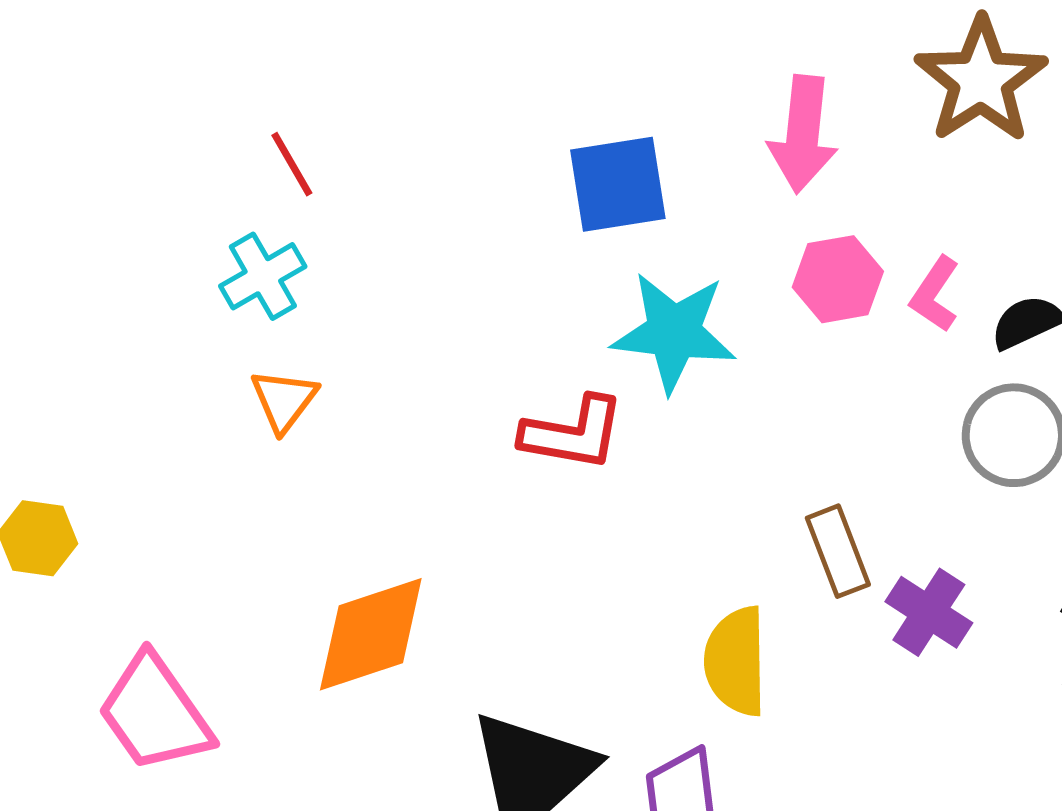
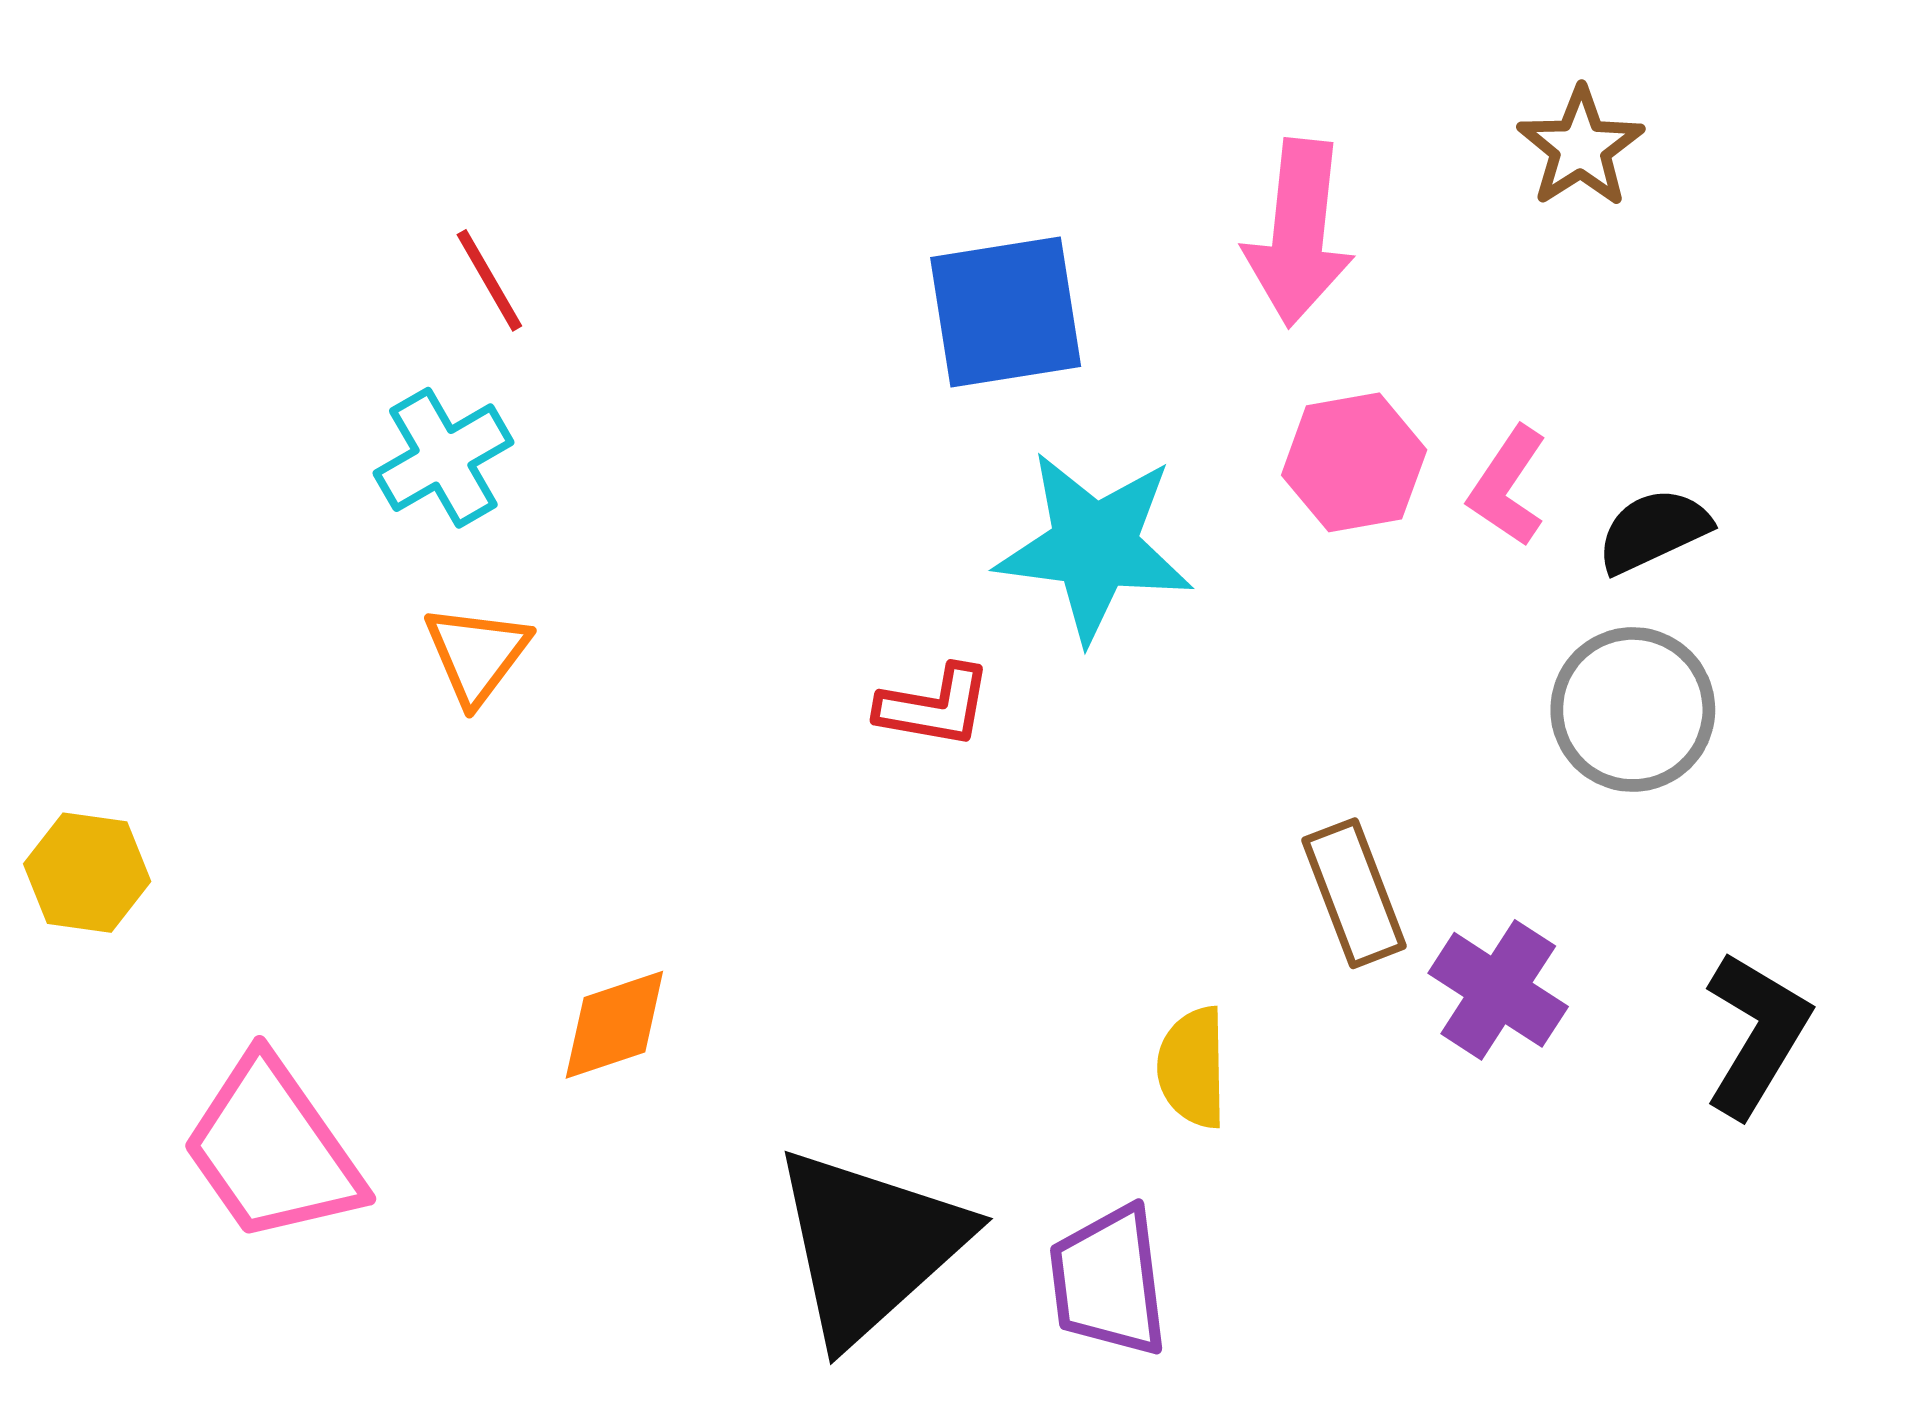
brown star: (981, 80) -> (1581, 147), size x0.6
red L-shape: (573, 433) -> (934, 706), size x0.7
orange diamond: (371, 634) -> (614, 1025), size x0.6
yellow semicircle: (736, 661) -> (1193, 1067), size x0.7

